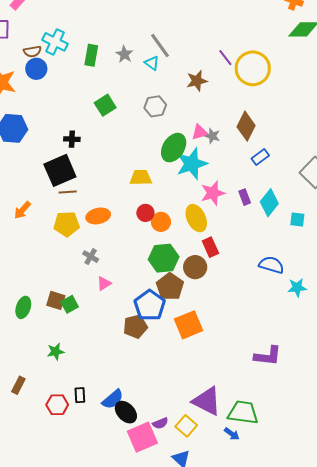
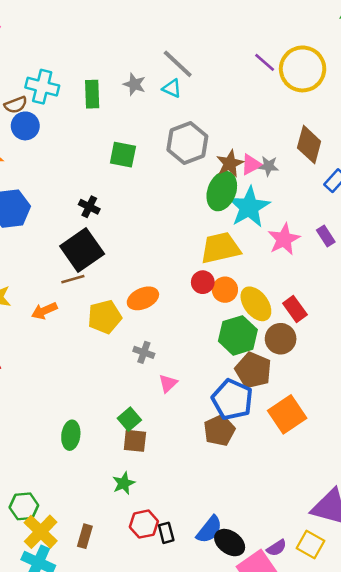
brown star: (197, 81) -> (230, 164), moved
green square: (105, 105) -> (123, 155), turned -35
gray hexagon: (155, 106) -> (187, 143), size x1.4
black cross: (72, 139) -> (89, 207), turned 35
yellow trapezoid: (141, 178) -> (220, 248), moved, size x1.4
brown line: (68, 192) -> (73, 279), moved
orange arrow: (22, 210) -> (44, 311), turned 36
yellow ellipse: (196, 218) -> (256, 304), moved
brown square: (56, 300) -> (135, 441), moved
red hexagon: (57, 405) -> (144, 524), moved

